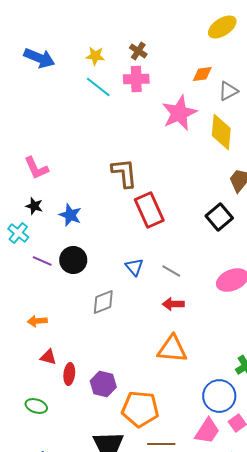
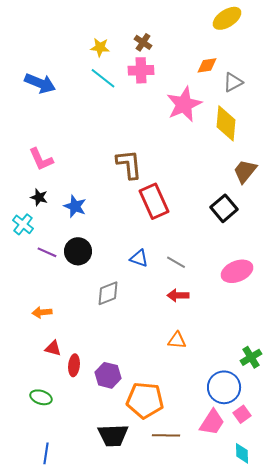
blue arrow: (39, 58) -> (40, 83), moved
blue triangle: (134, 267) -> (139, 258), turned -30
orange triangle: (172, 349) -> (177, 340), size x0.6

